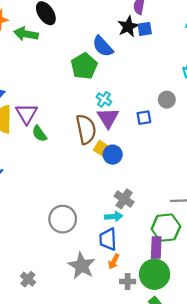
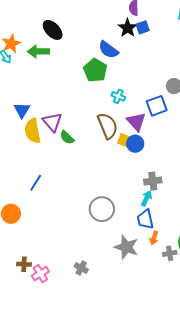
purple triangle: (108, 118) -> (136, 122), moved
blue square: (144, 118) -> (157, 106), size x1.5
gray cross: (124, 199) -> (153, 181), turned -30
cyan arrow: (114, 217) -> (146, 198), turned -49

